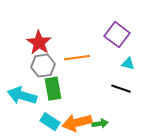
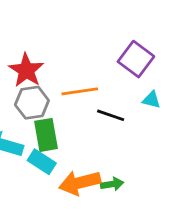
black line: (121, 89) -> (111, 115), moved
cyan rectangle: (50, 122) -> (42, 162), moved

